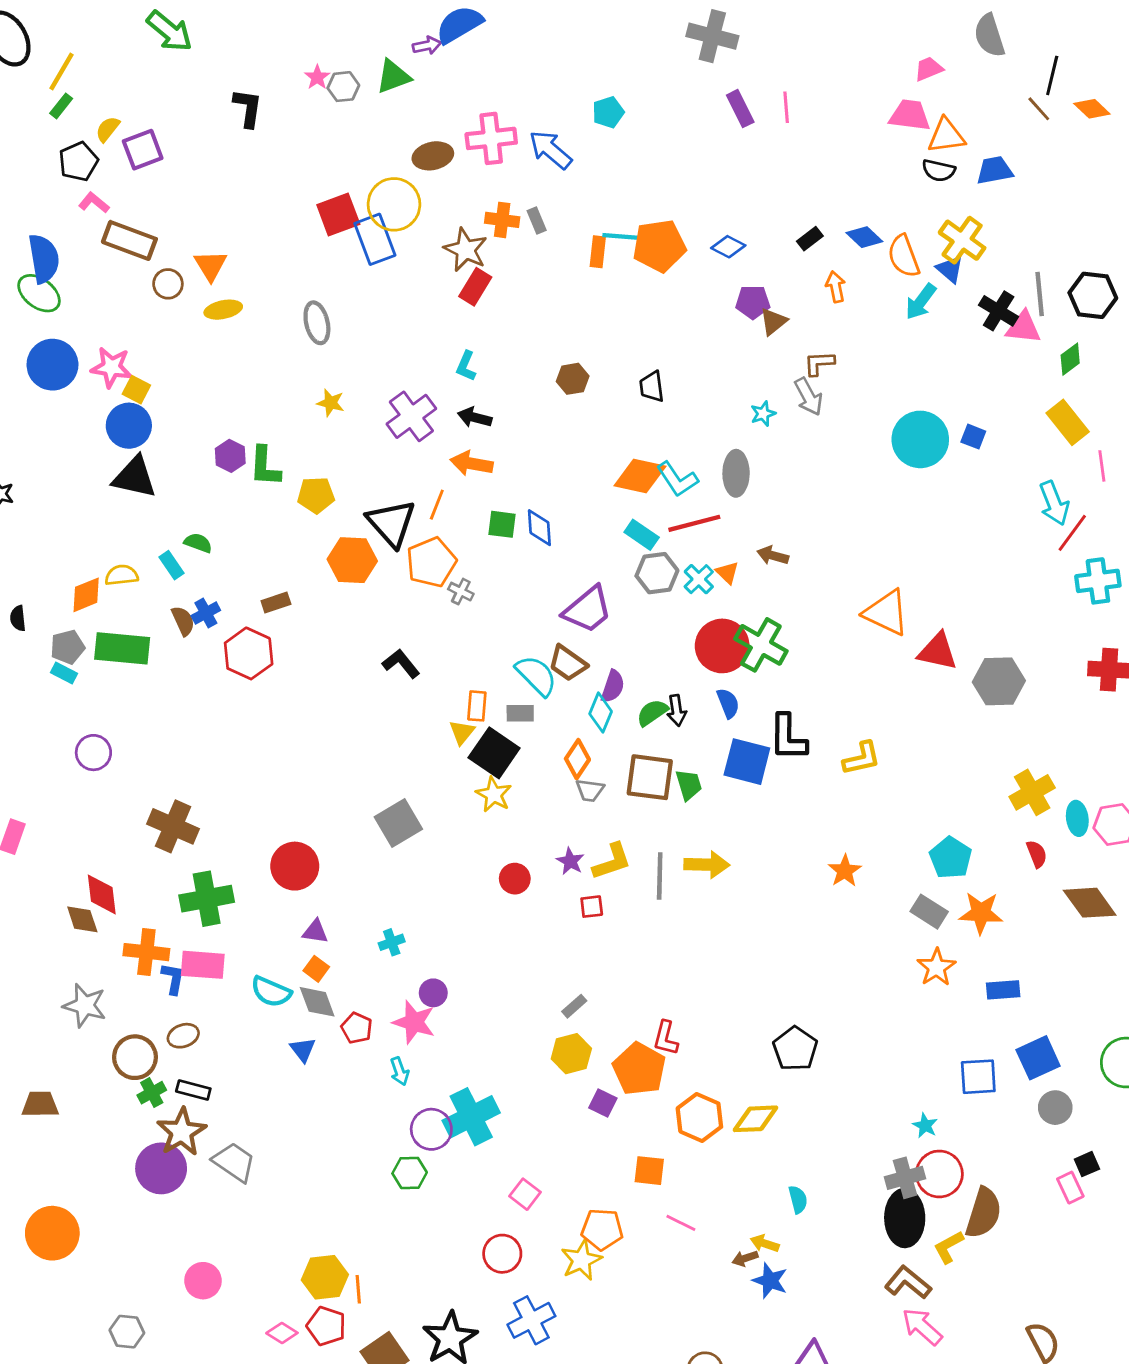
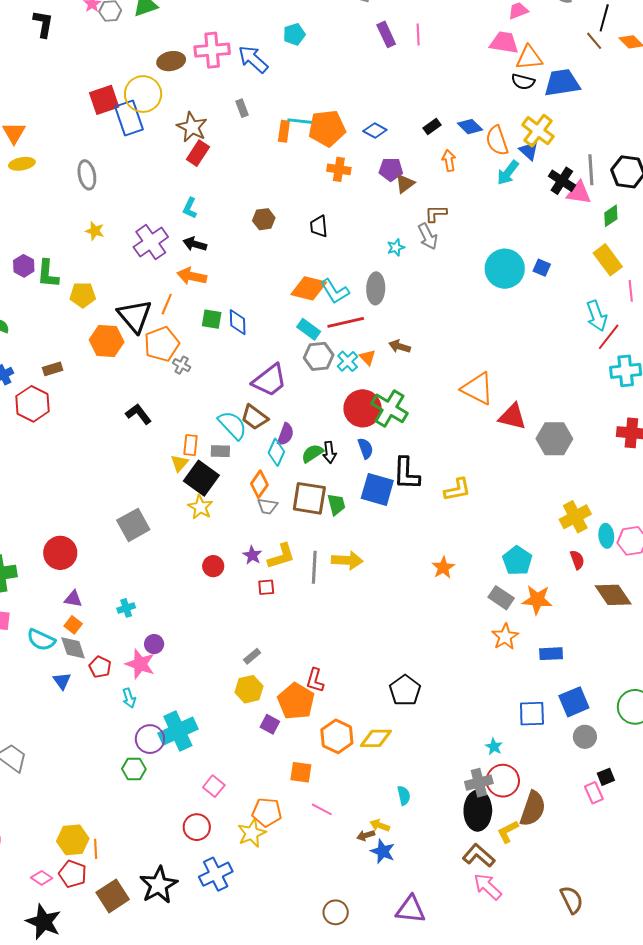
blue trapezoid: (995, 170) -> (562, 83), size x1.4
orange cross: (502, 220) -> (339, 169), moved

